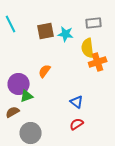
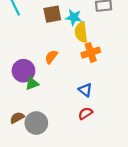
yellow semicircle: (88, 48) -> (81, 32), moved
orange cross: (98, 62) -> (91, 53), moved
brown semicircle: (13, 112) -> (17, 118), moved

